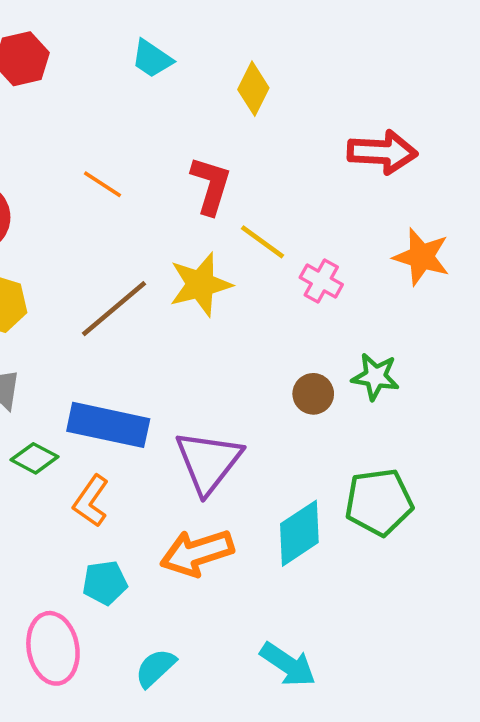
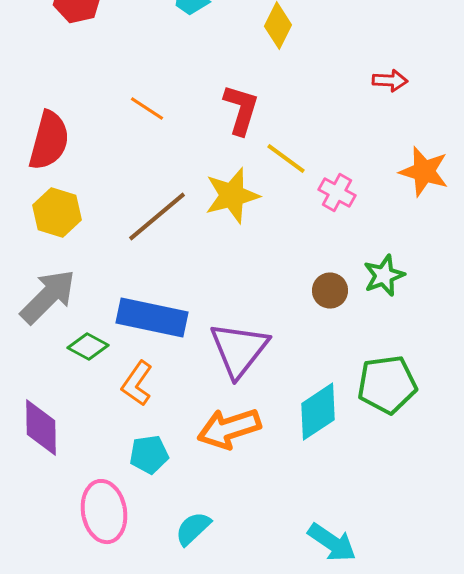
red arrow: (382, 152) -> (390, 81), size x0.6
green star: (375, 377) -> (384, 276), turned -30
cyan arrow: (288, 664) -> (332, 543), moved

